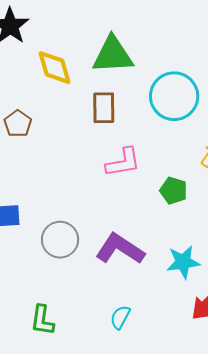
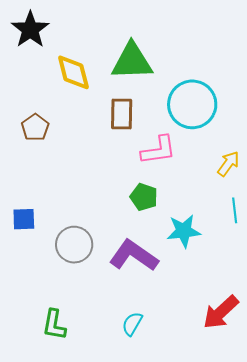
pink L-shape: (123, 162) -> (158, 150), moved
green pentagon: (174, 191) -> (144, 197), moved
cyan star: (183, 262) -> (184, 231), moved

